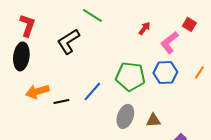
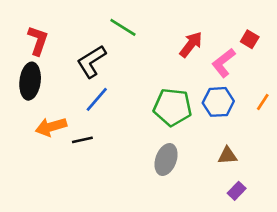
red arrow: (144, 28) -> (191, 44), size x1.5
blue line: (92, 91) -> (97, 99), moved
brown triangle: (153, 120) -> (227, 156), moved

